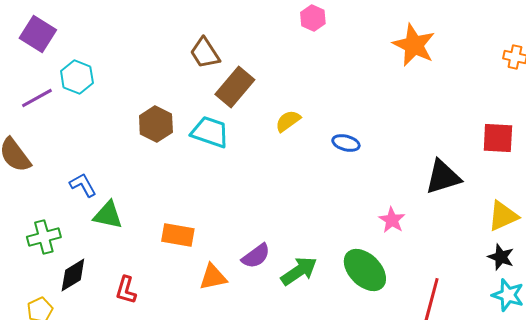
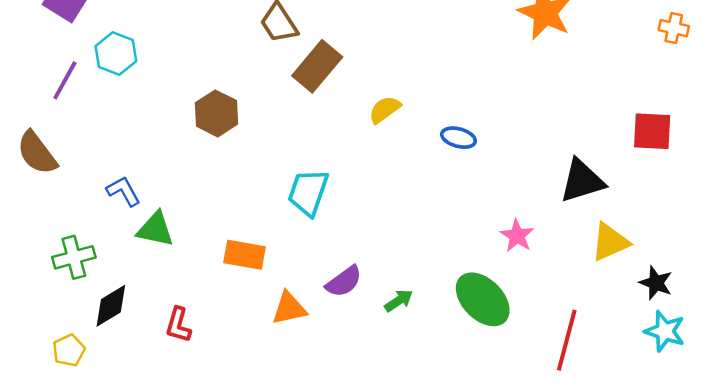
purple line: (37, 98) -> (65, 80), turned -32
cyan trapezoid: (210, 132) -> (308, 192), moved, turned -90
yellow triangle: (503, 216) -> (610, 242), moved
green arrow: (299, 271) -> (399, 301), size x0.6

